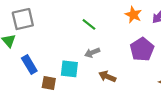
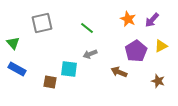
gray square: (23, 19) -> (42, 23), moved
blue rectangle: (29, 65) -> (17, 69), moved, turned -30
brown arrow: (107, 76) -> (119, 72), moved

